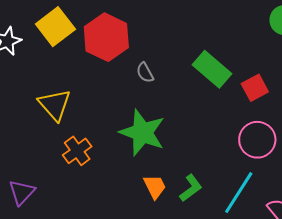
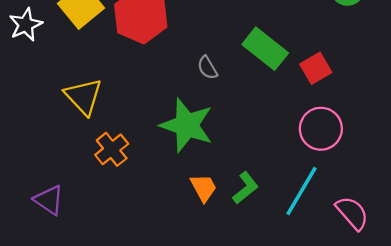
gray semicircle: (145, 73) -> (207, 68), moved
purple triangle: (22, 192) -> (49, 200), turned -36

